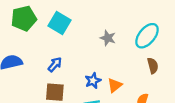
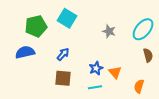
green pentagon: (24, 18) -> (36, 26), moved
orange triangle: (115, 85) -> (115, 72), turned -32

